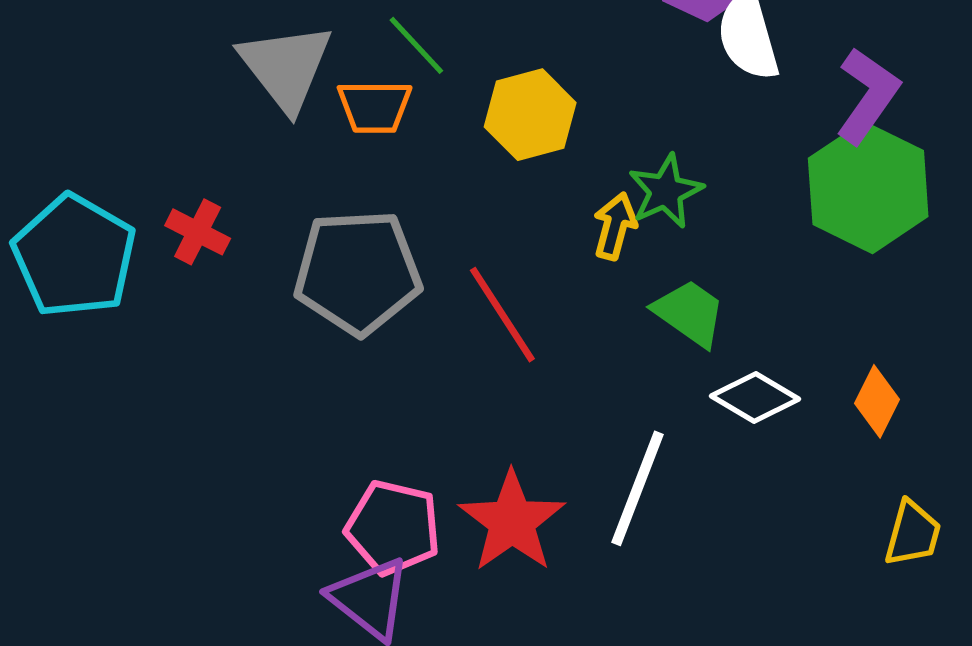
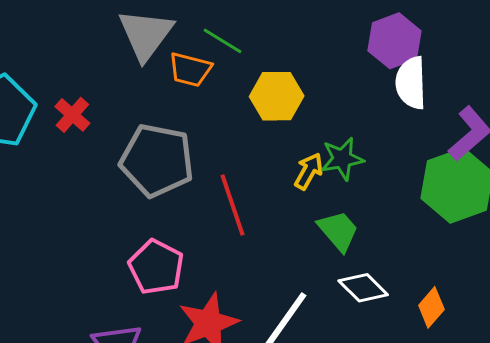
green line: (416, 45) -> (222, 41), turned -30
pink pentagon: (393, 528) -> (156, 267), moved

